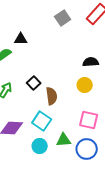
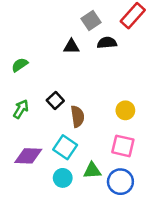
black triangle: (21, 39) -> (71, 46), moved
black semicircle: (91, 62) -> (107, 43), moved
yellow circle: (85, 85) -> (125, 110), moved

